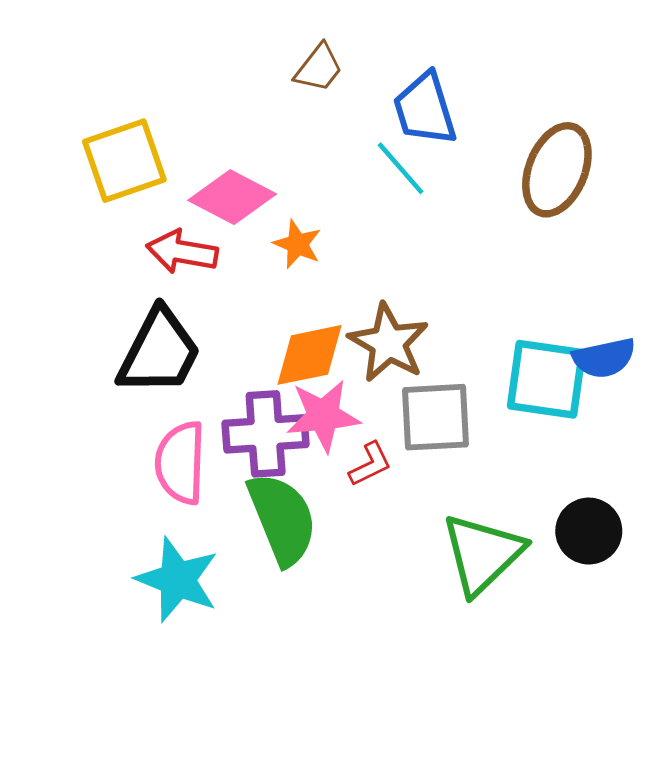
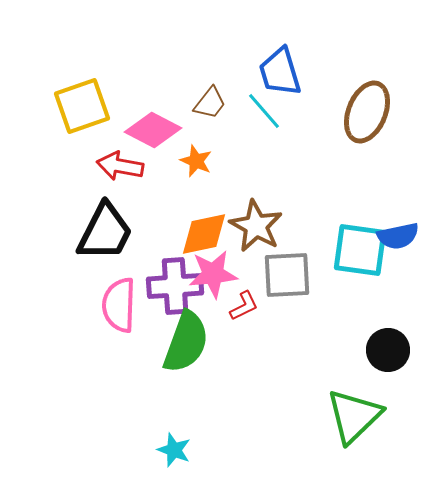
brown trapezoid: (319, 68) -> (210, 103), moved
green semicircle: (282, 519) -> (186, 342), turned 42
green triangle: (483, 554) -> (354, 416), moved
cyan star: (177, 580) -> (174, 450), moved, size x0.6

